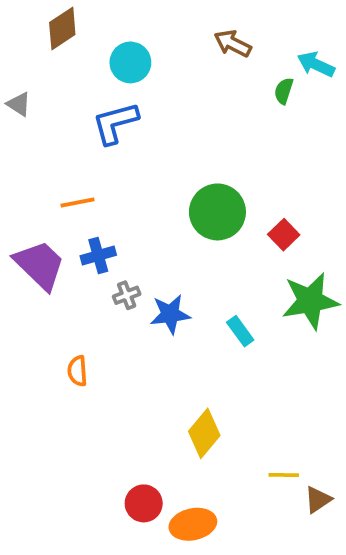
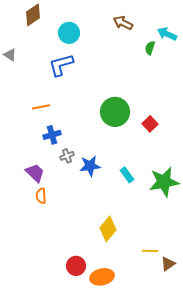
purple trapezoid: (40, 265) -> (35, 173), moved, size x0.7
green star: (310, 301) -> (164, 182), moved

